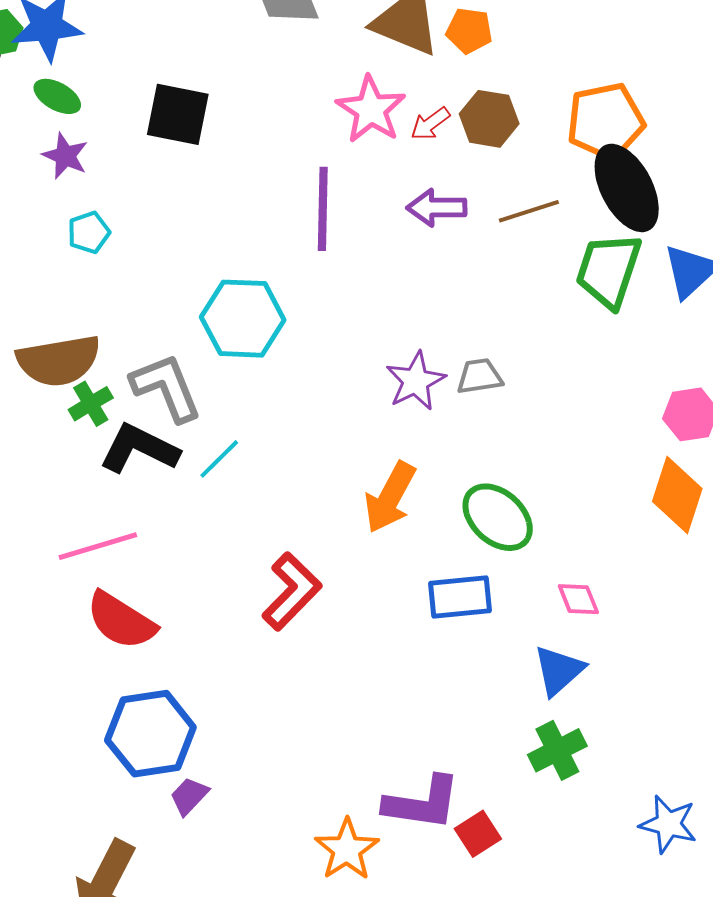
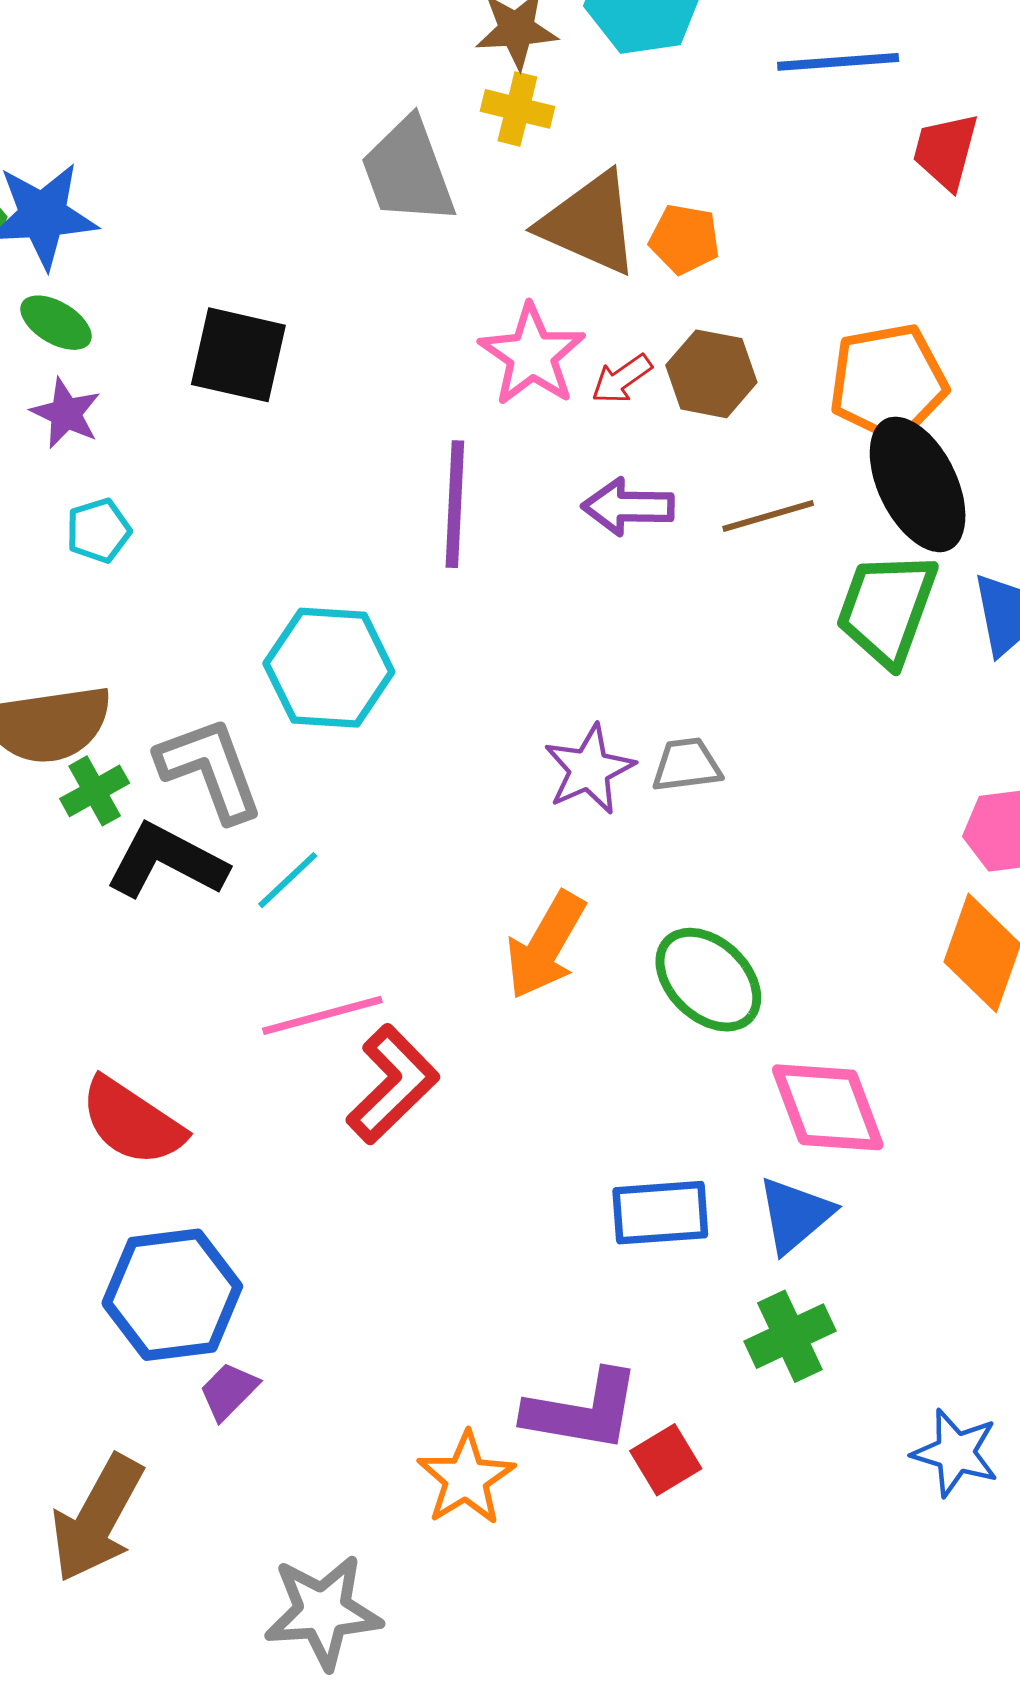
pink line: (98, 546) -> (322, 1015), moved
blue rectangle: (460, 597) -> (660, 1213), moved
pink diamond: (578, 599) -> (828, 1107), size x1.8

